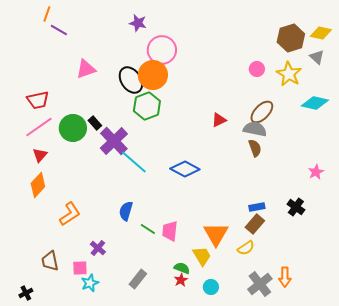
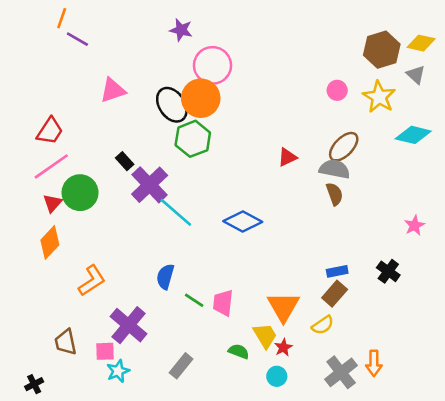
red trapezoid: (38, 100) -> (50, 131), turned -45
green circle: (73, 128) -> (80, 193), moved
purple cross: (98, 248) -> (129, 325), size x1.8
red star: (181, 280) -> (283, 347), moved

